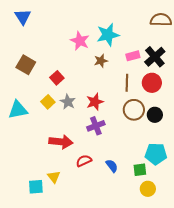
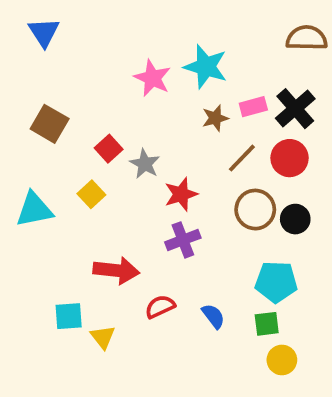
cyan star: (108, 35) -> (206, 67), turned 30
brown star: (101, 61) -> (215, 118), moved
brown line: (127, 83) -> (242, 158), turned 42
gray star: (68, 102) -> (145, 164), moved
cyan pentagon: (156, 154) -> (276, 282), moved
cyan square: (36, 187) -> (69, 316), moved

